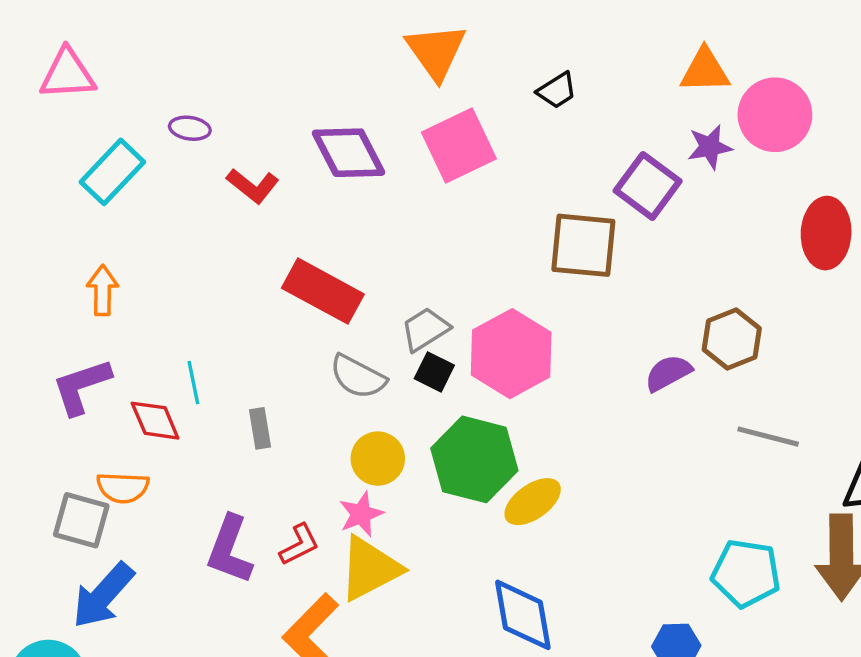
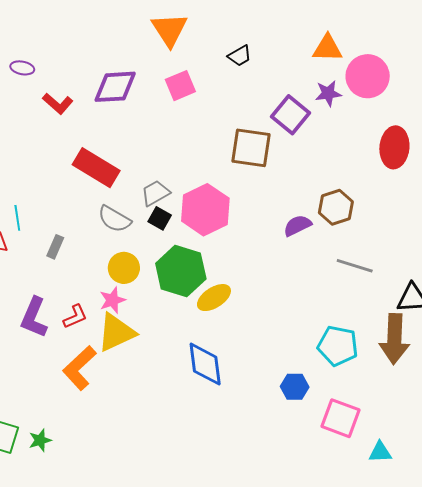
pink square: (459, 145) -> (180, 86), size x0.7
purple diamond: (349, 153) -> (115, 87), turned -69
gray rectangle: (260, 428) -> (55, 247), turned 30

